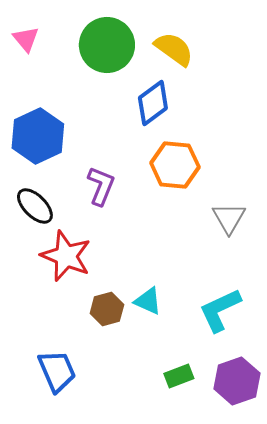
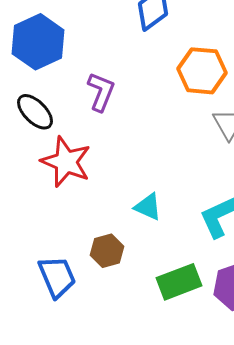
orange hexagon: (175, 165) -> (202, 71), moved
brown hexagon: (107, 309) -> (107, 251), moved
green rectangle: (179, 376) -> (179, 282), size x1.5

